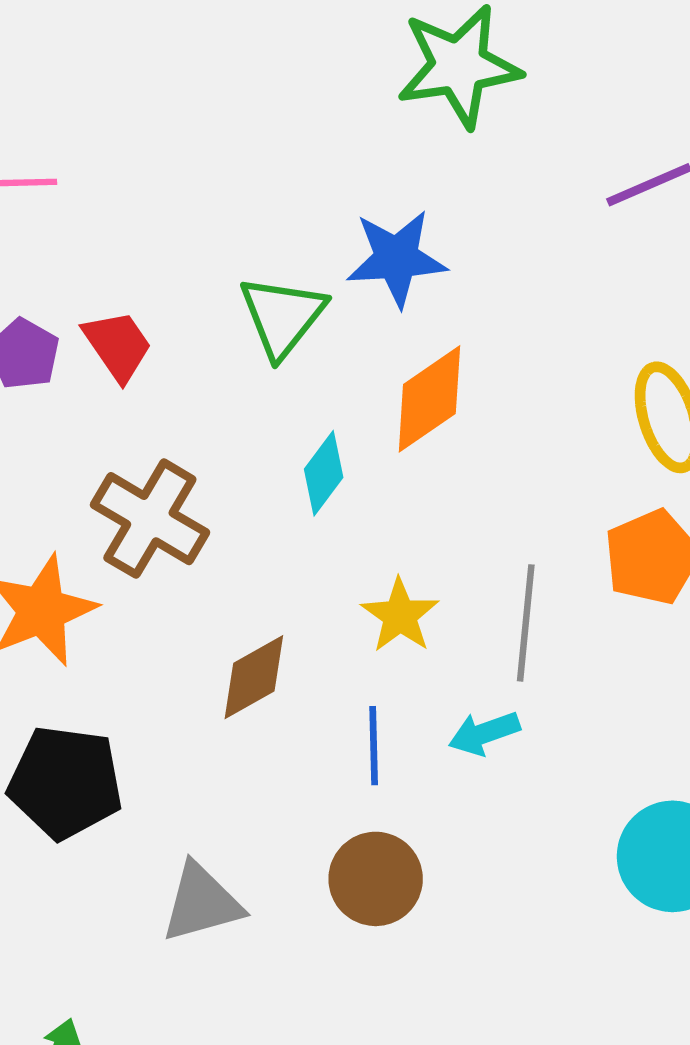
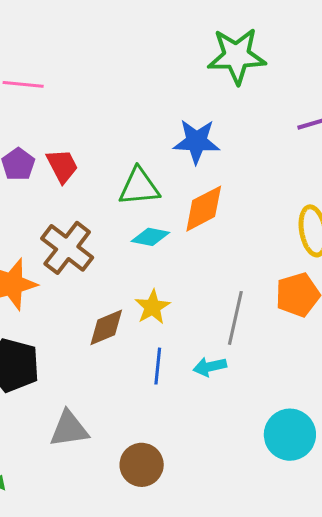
green triangle: (282, 316) -> (139, 187), moved, turned 39
cyan diamond: (324, 473) -> (150, 237), turned 57
yellow star: (400, 616) -> (152, 307), moved
brown circle: (376, 879) -> (142, 465), moved

